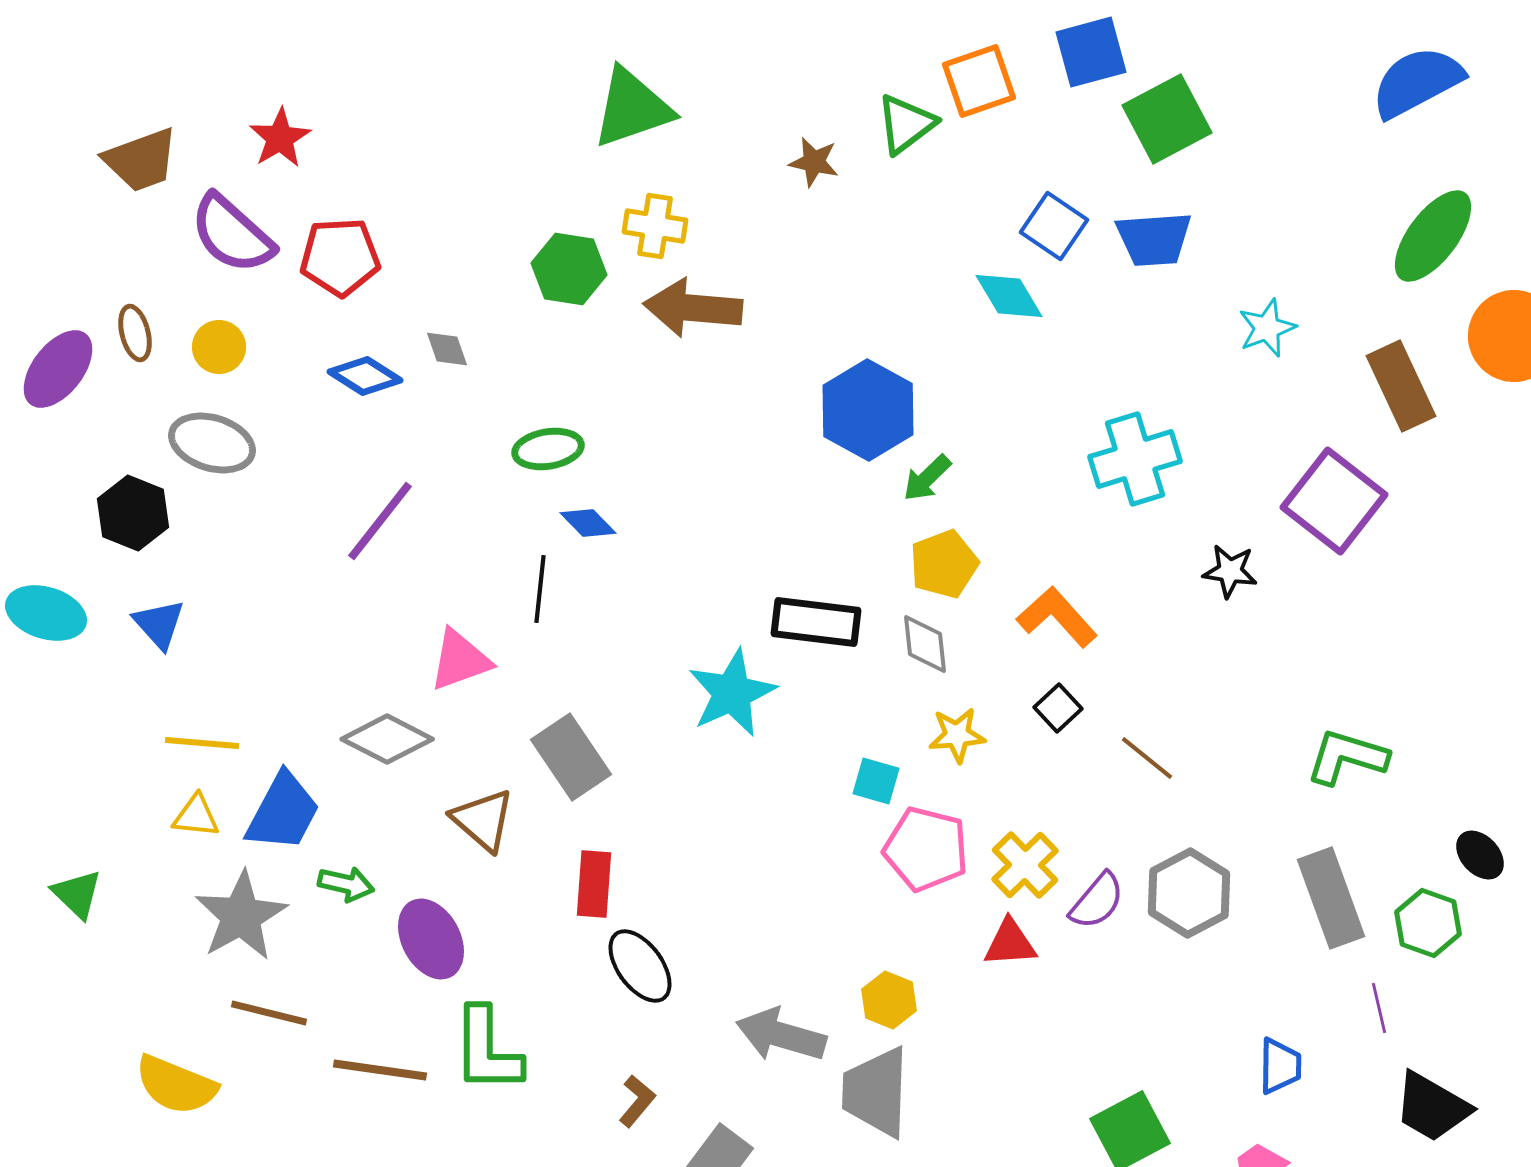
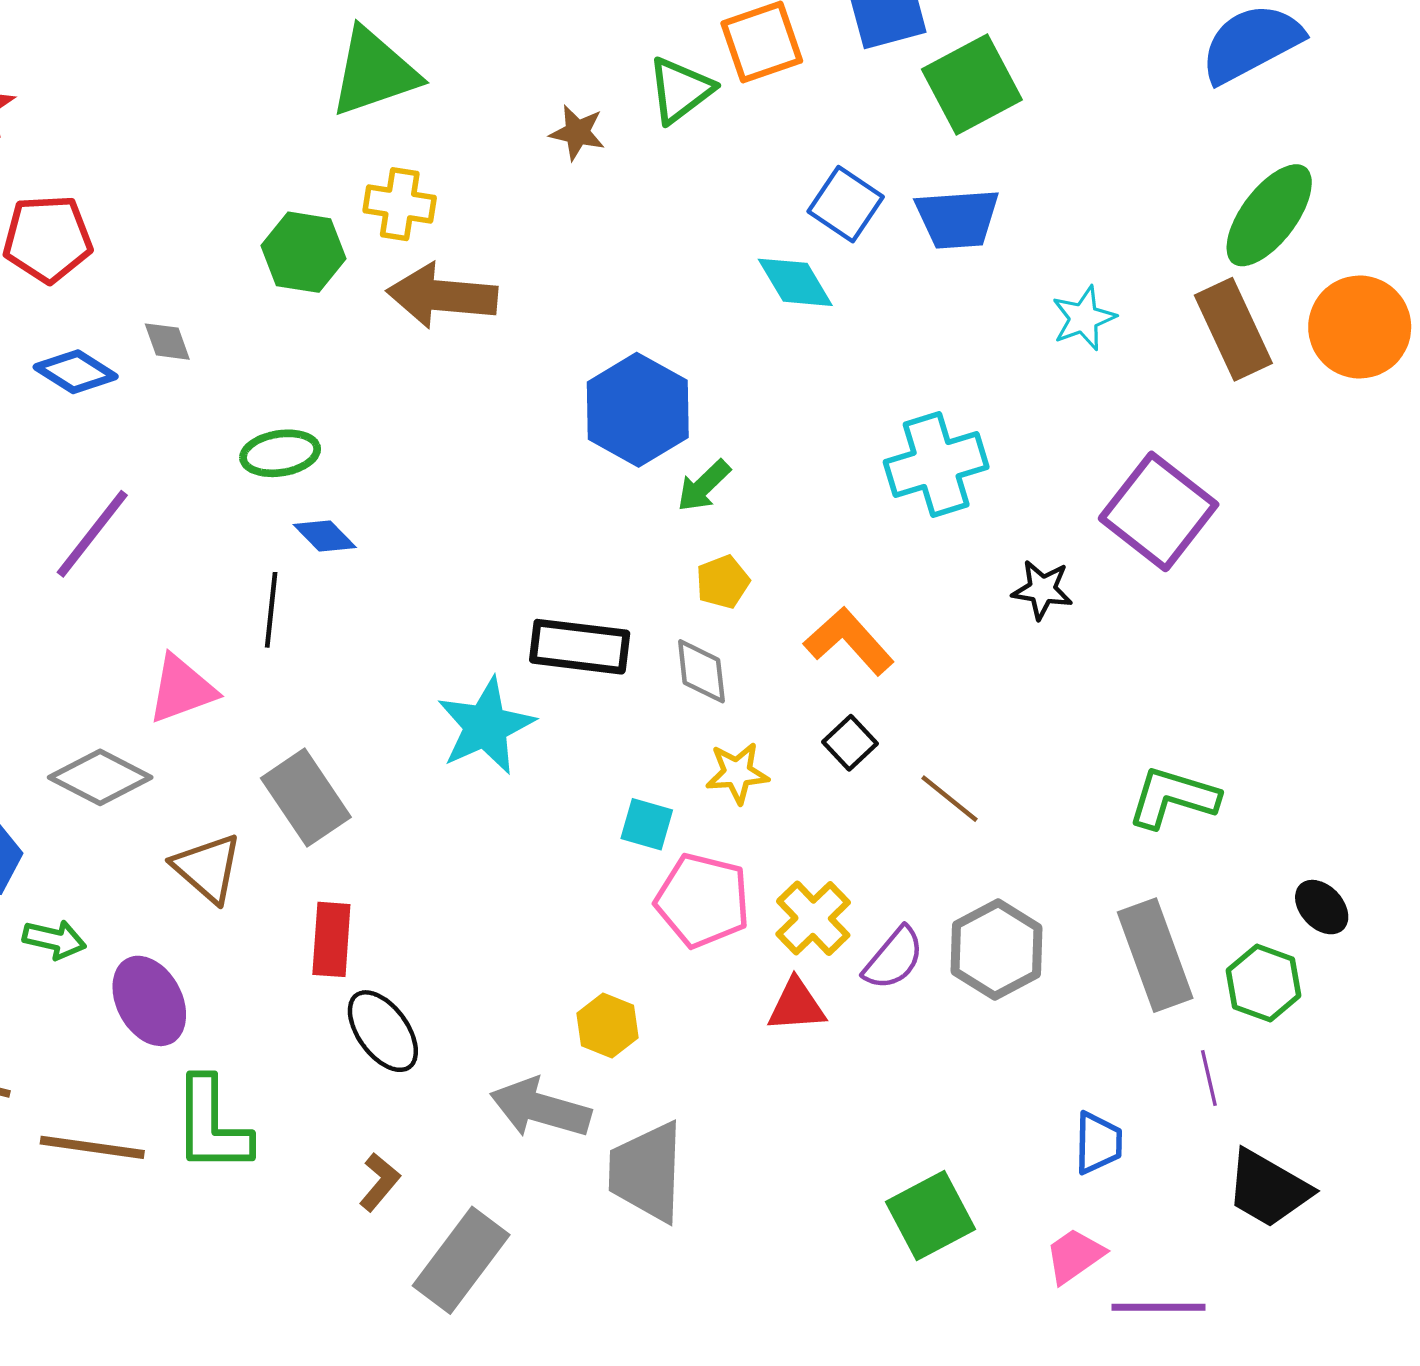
brown rectangle: (1401, 386) -> (1233, 329), moved
yellow pentagon: (944, 564) -> (723, 582), size x0.7
yellow hexagon: (889, 1000) -> (608, 1026), moved

